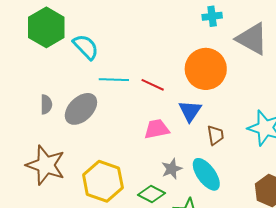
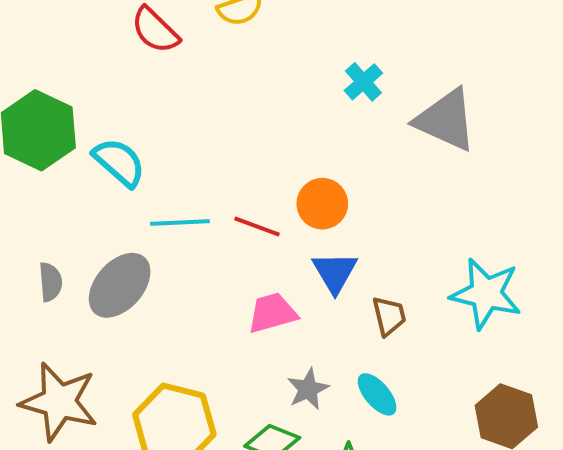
cyan cross: (212, 16) -> (363, 82), turned -30
orange circle: (206, 69) -> (322, 204), moved, size x0.6
cyan ellipse: (206, 174) -> (377, 394), size x0.7

